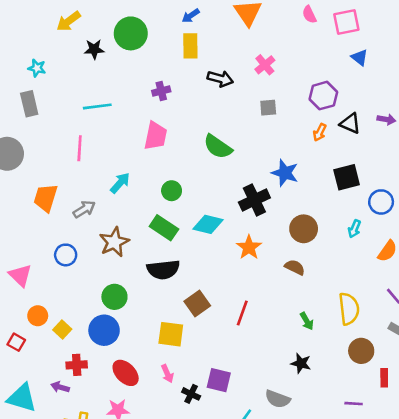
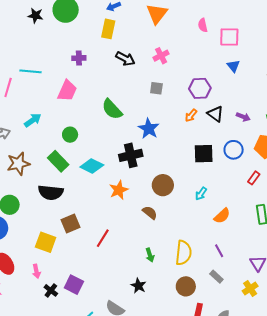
cyan line: (97, 106) -> (31, 71), moved
blue star: (285, 173) -> (149, 129), moved
blue circle: (381, 202) -> (234, 150), moved

